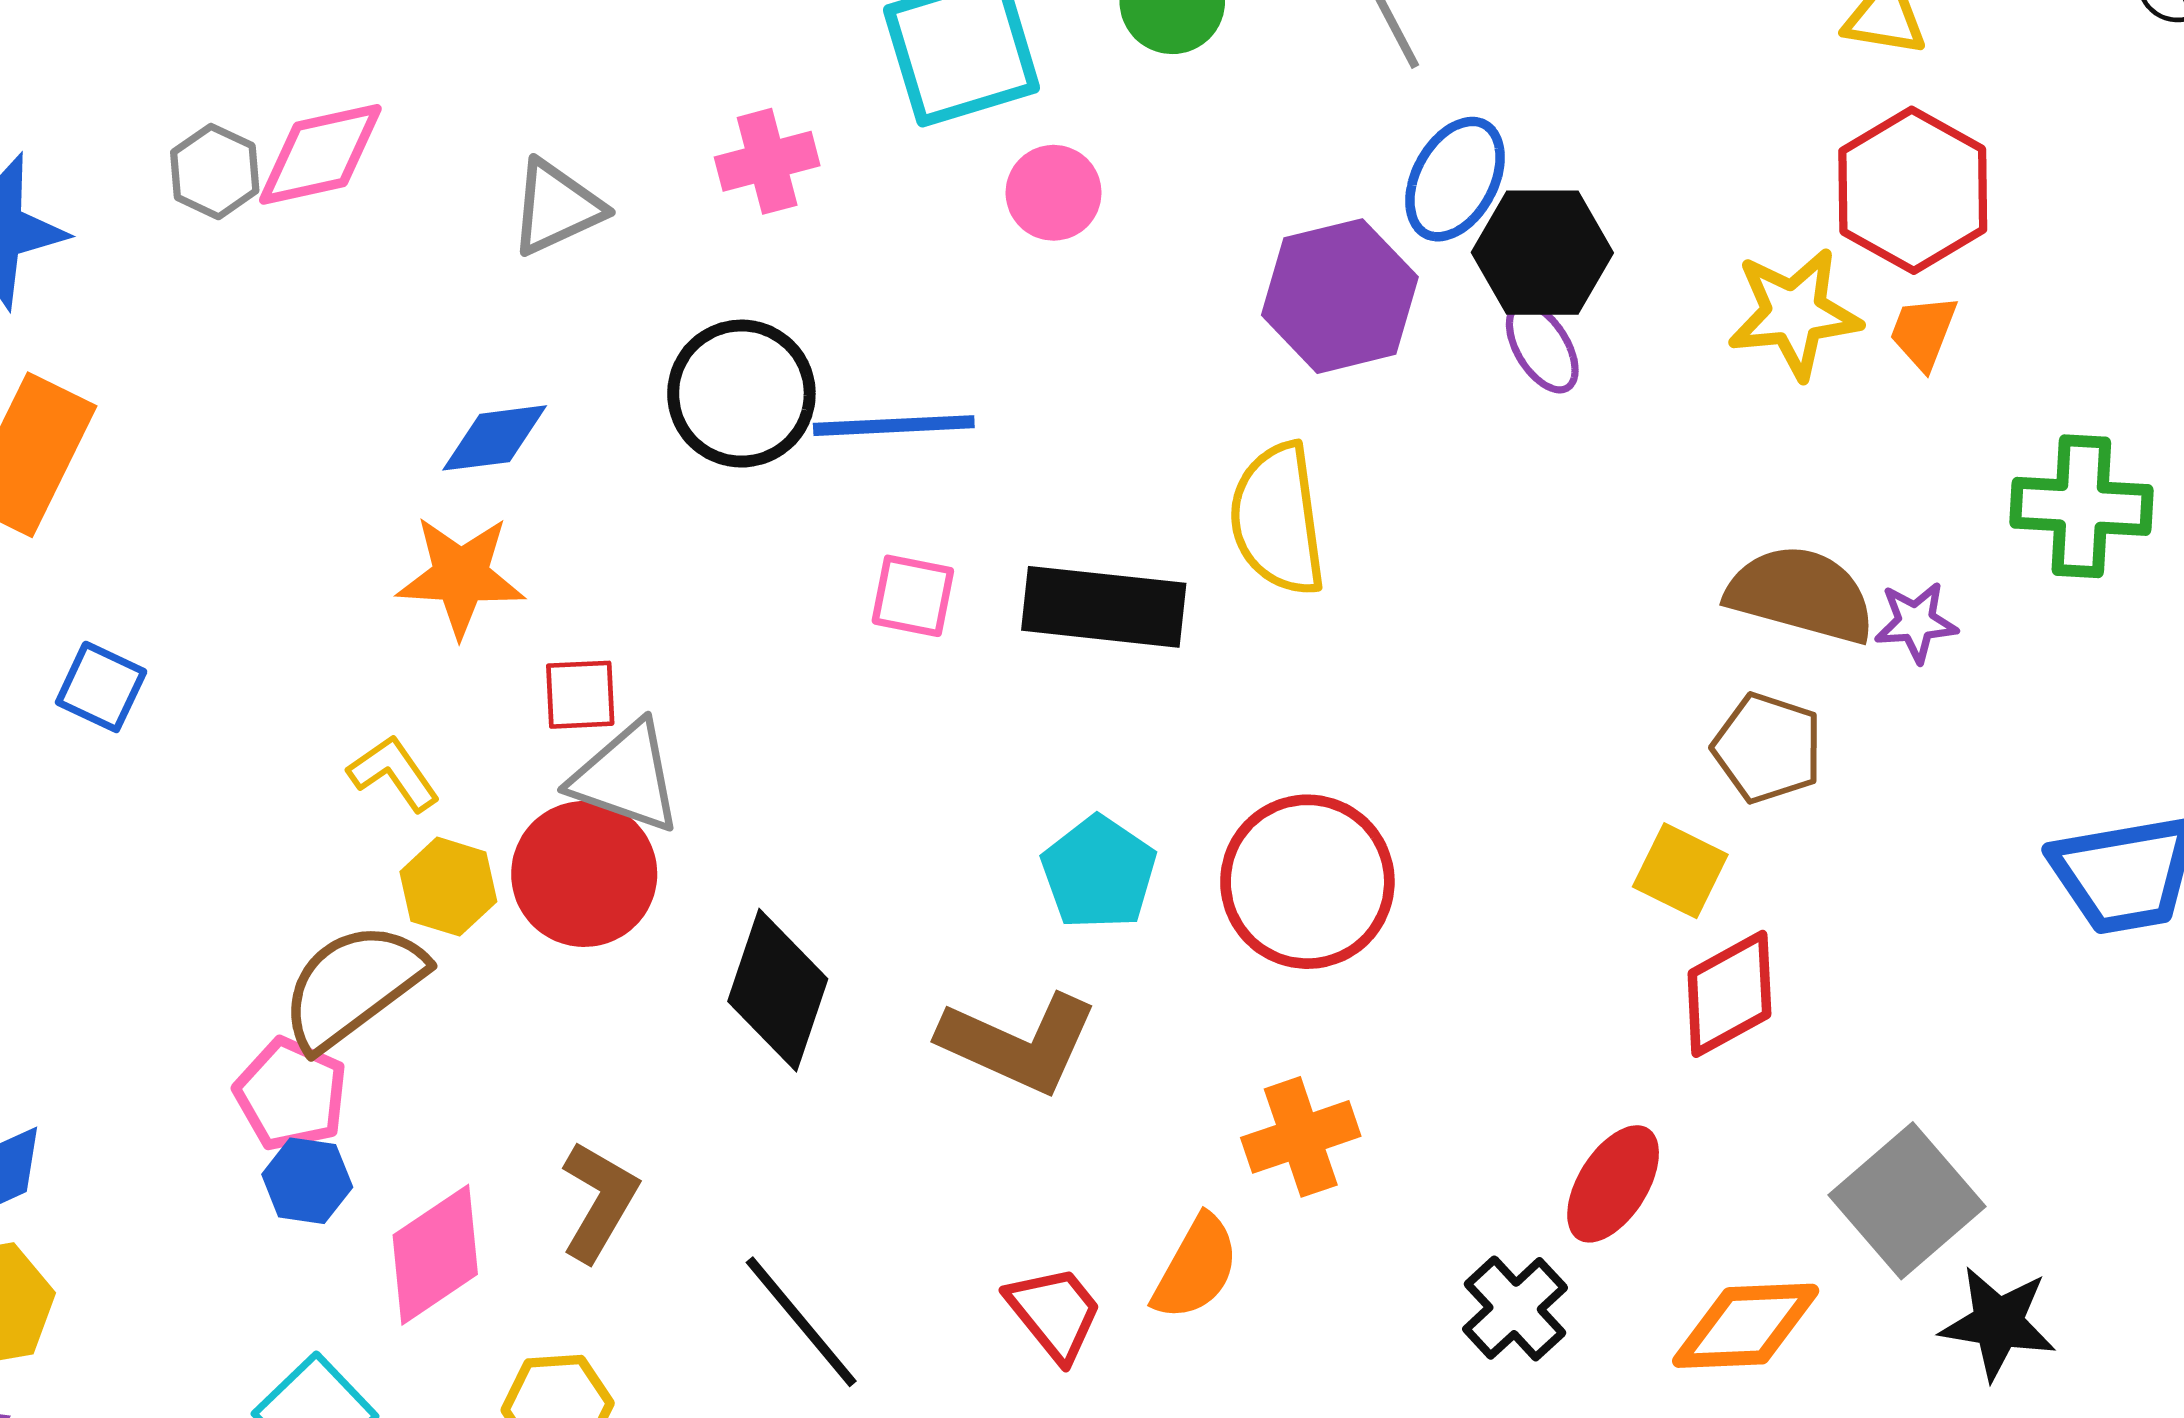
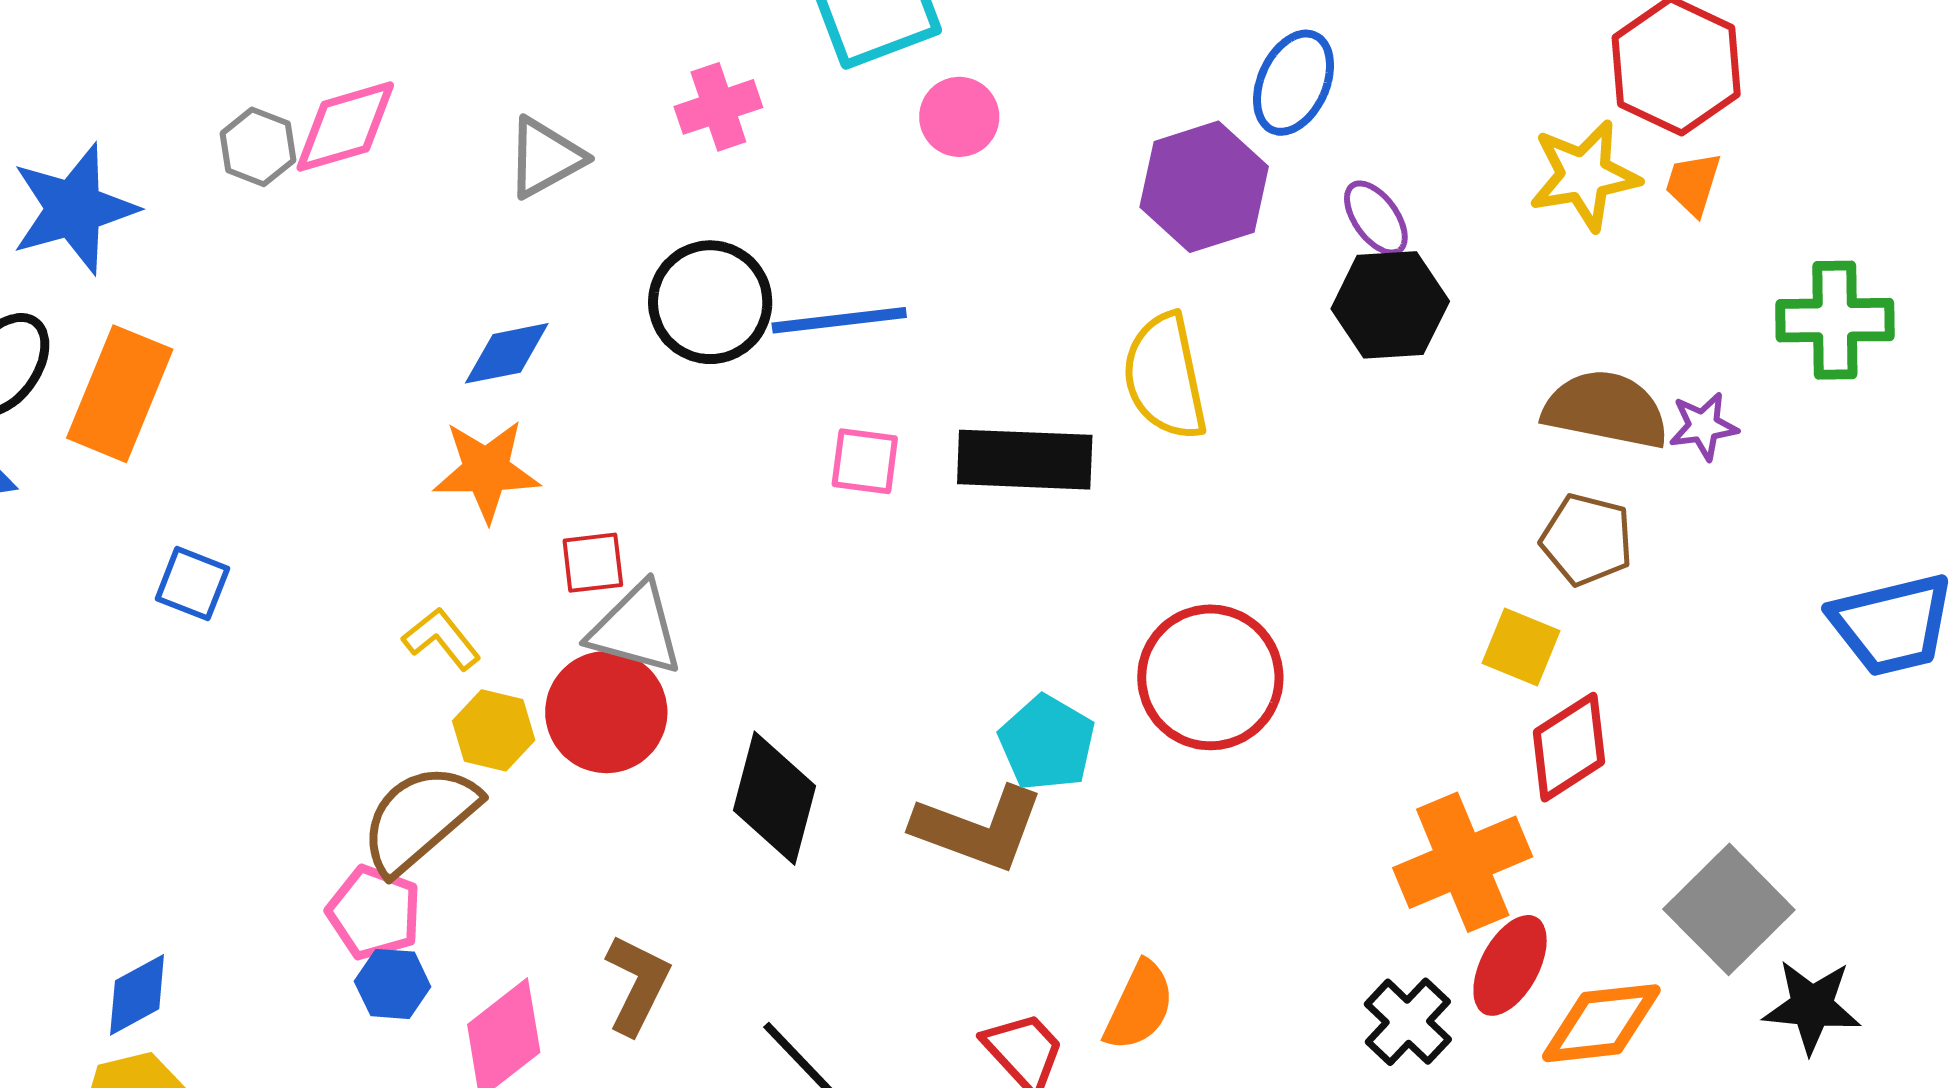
black hexagon: (1542, 253) -> (1390, 305), moved
cyan pentagon: (1099, 873) -> (1047, 743), moved
orange cross: (1301, 1137) -> (1463, 862), moved, size x1.4
red ellipse: (1613, 1184) -> (1510, 965), moved

